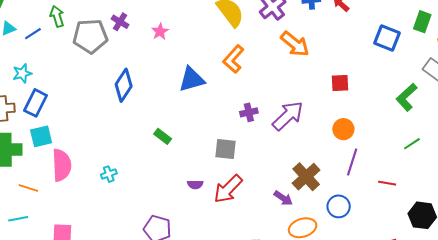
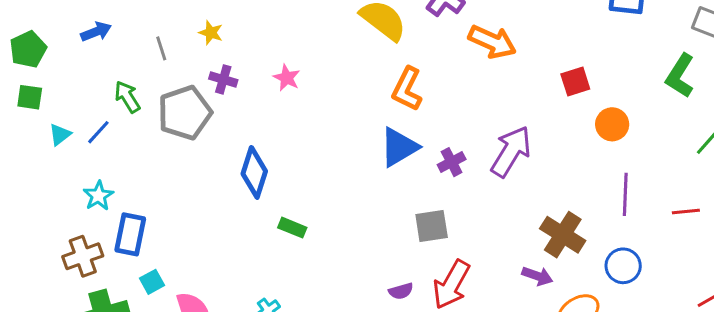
blue triangle: (192, 79) -> (399, 147), moved
orange circle: (343, 129) -> (612, 124), moved
cyan square: (41, 136) -> (152, 282), size x0.7
green rectangle: (163, 136) -> (292, 228), moved

